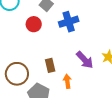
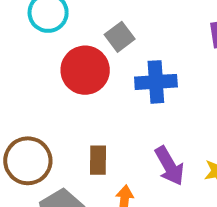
red circle: (34, 24) -> (85, 70), size x1.5

